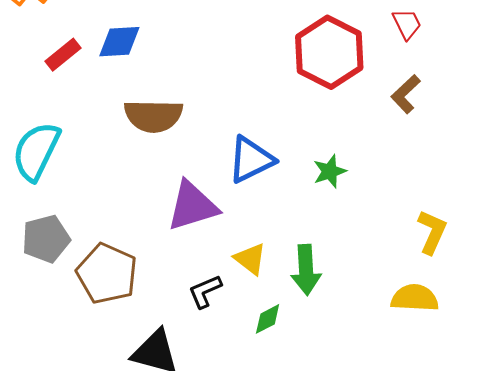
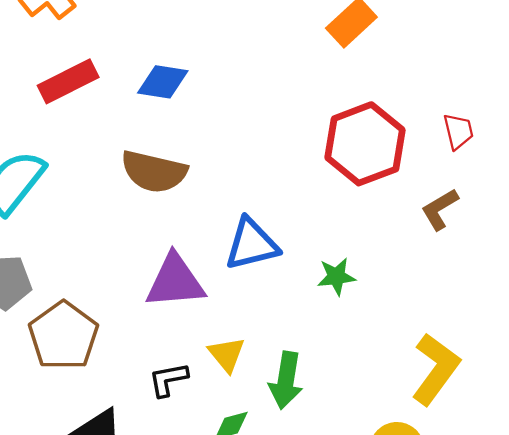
blue diamond: (119, 42) -> (163, 82), moved
red rectangle: (63, 55) -> (68, 81), size x1.4
yellow L-shape: (432, 232) -> (436, 369), size x1.4

